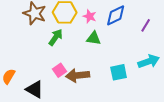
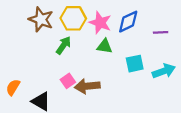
pink star: (90, 16) -> (100, 23), size x1.5
purple line: (146, 25) -> (161, 32), turned 56
cyan square: (119, 72) -> (135, 64), moved

